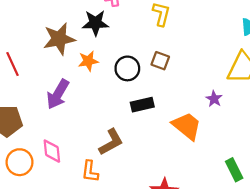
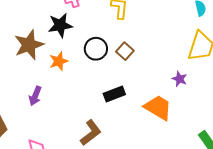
brown square: (160, 61) -> (125, 51), turned 30
black circle: (127, 68) -> (96, 49), moved
purple arrow: (58, 94) -> (35, 96), size x0.7

